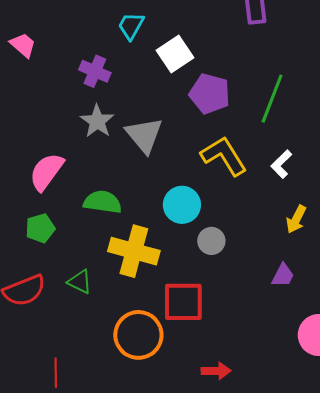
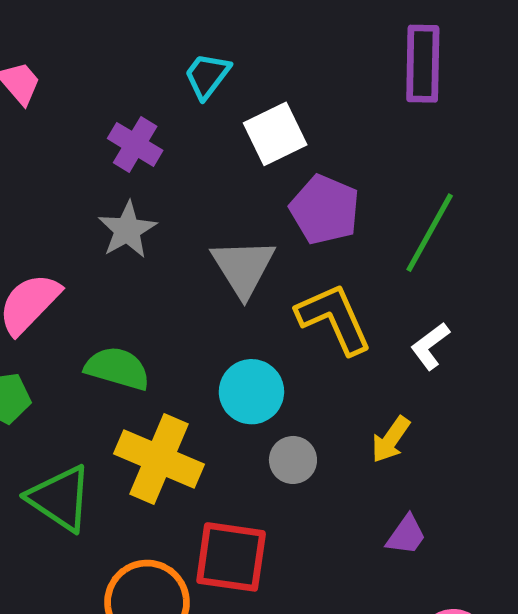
gray triangle: (144, 135) -> (243, 267), moved
yellow arrow: (296, 219) -> (391, 439), moved
green triangle: (80, 282) -> (60, 498), size x1.6

